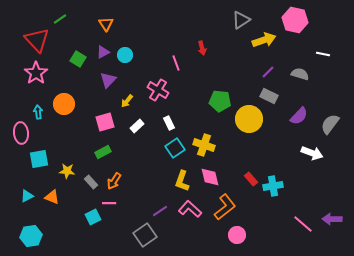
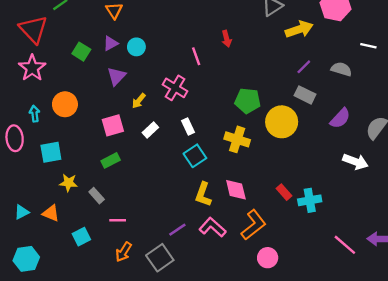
yellow cross: (204, 145) -> (237, 139), moved
cyan square: (39, 159) -> (51, 152), moved
orange arrow: (114, 181) -> (124, 252), moved
cyan square: (93, 217) -> (81, 237), moved

